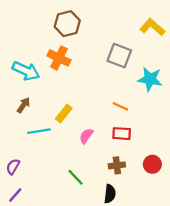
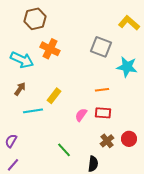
brown hexagon: (67, 24) -> (35, 19), moved
orange line: (120, 106) -> (102, 90), turned -32
pink semicircle: (86, 136) -> (81, 115), moved
brown cross: (117, 165) -> (107, 141), moved, turned -32

